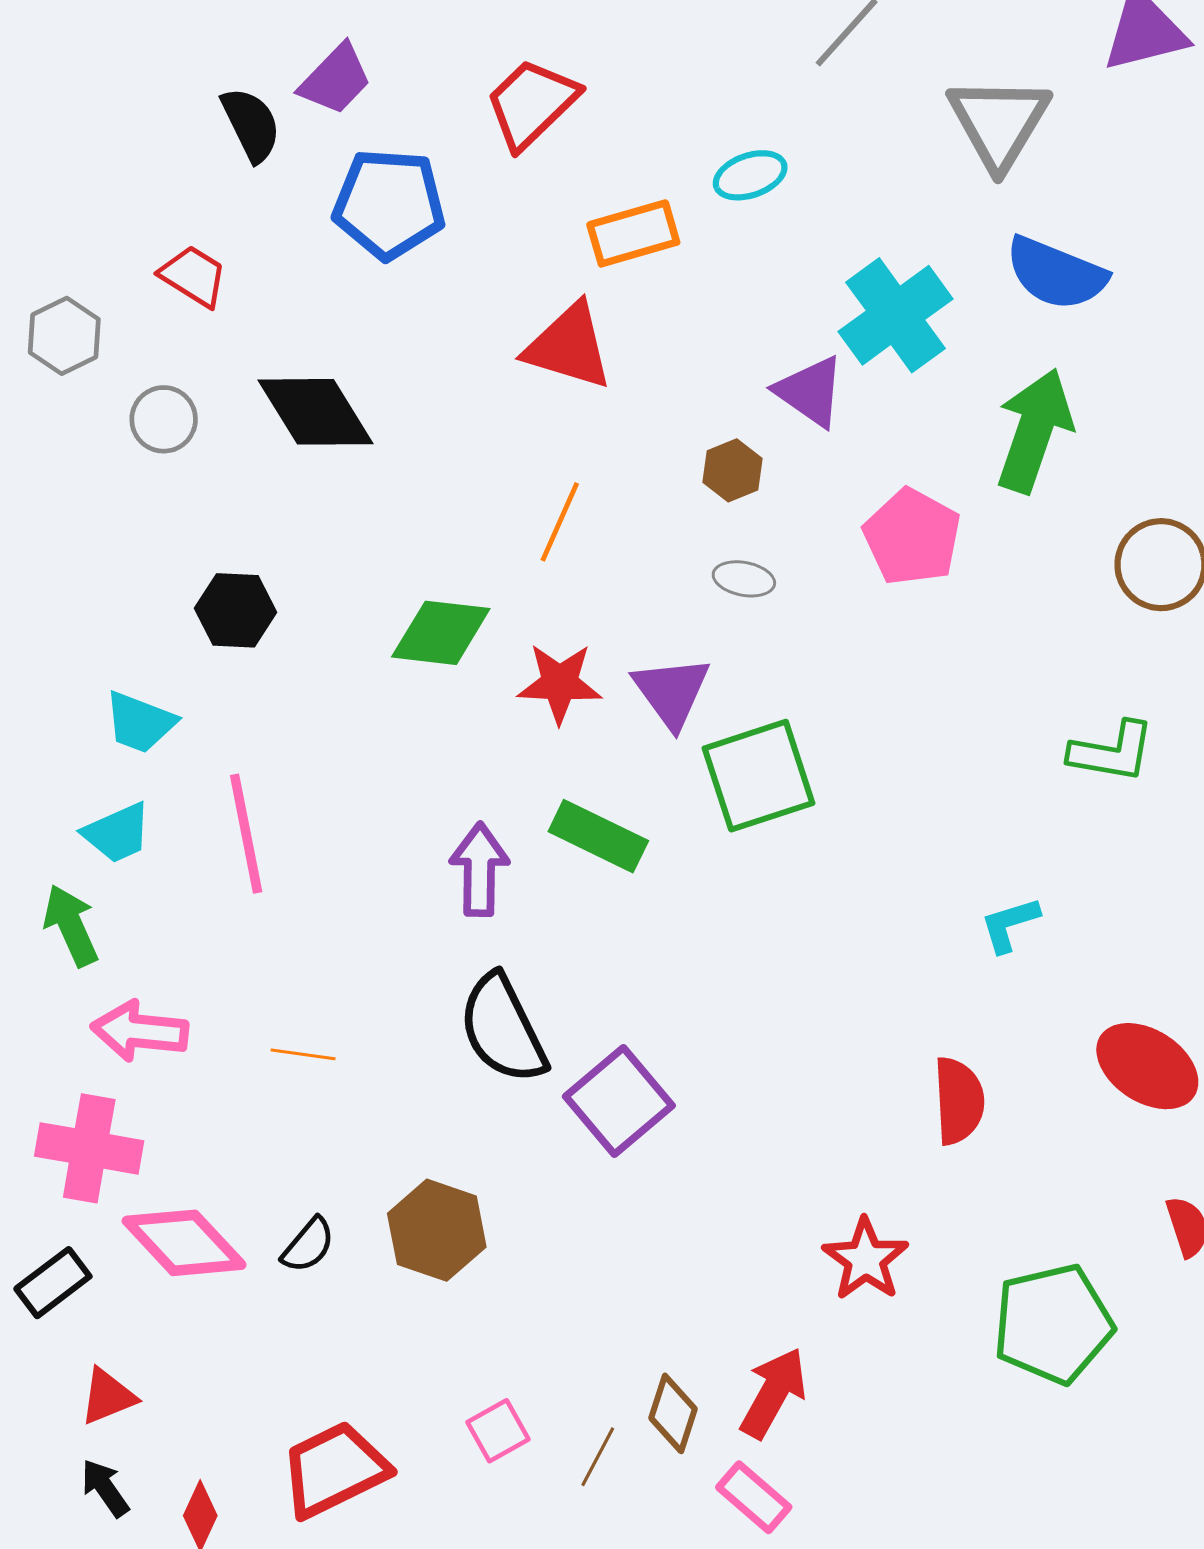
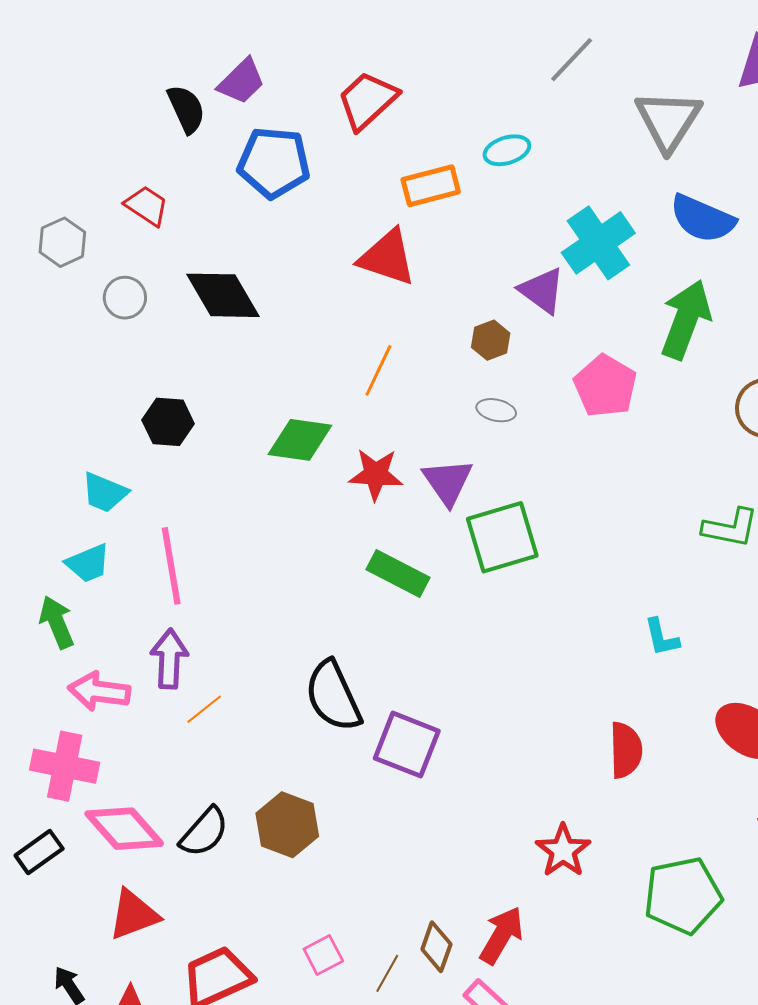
purple arrow: (479, 869) -> (169, 659), moved
cyan L-shape: (1010, 924) -> (662, 637), turned -87
orange line: (303, 1054) -> (204, 709), turned -48
purple square: (619, 1101) -> (407, 745), turned -30
black semicircle: (308, 1245) -> (204, 832), size x1.4
red triangle: (108, 1396) -> (134, 915), moved, size x1.4

